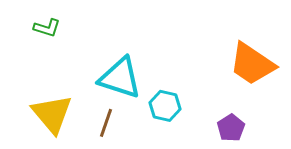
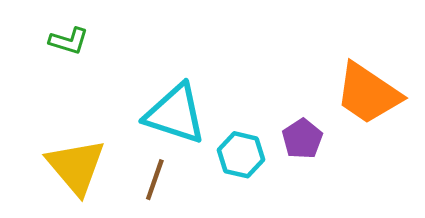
purple pentagon: (231, 128) -> (302, 139), moved

